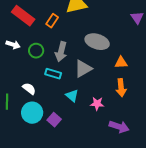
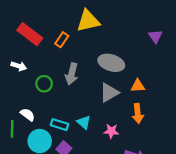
green circle: (36, 51) -> (44, 84), moved
gray triangle: (83, 69) -> (109, 93), moved
cyan rectangle: (53, 74) -> (60, 125), moved
white semicircle: (29, 89) -> (28, 115), moved

